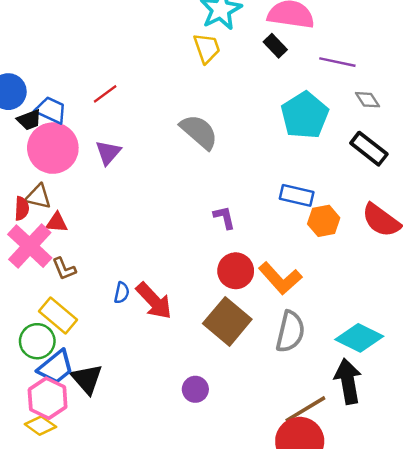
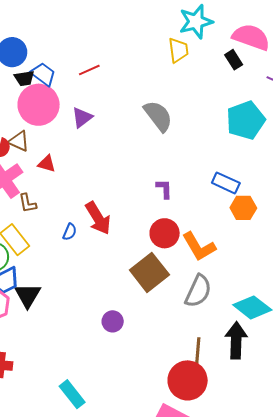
red triangle: (57, 223) -> (47, 164), moved
red arrow: (154, 301) -> (98, 218), moved
brown line: (305, 409) -> (197, 356), turned -66

